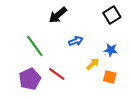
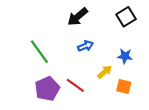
black arrow: (58, 15) -> (78, 17), moved
red line: (57, 74) -> (75, 85), moved
purple pentagon: (30, 79) -> (47, 89), moved

